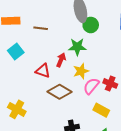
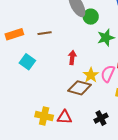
green star: (77, 47) -> (106, 38), moved
red triangle: (43, 71) -> (64, 117), moved
yellow star: (81, 71) -> (91, 75), moved

